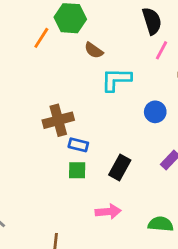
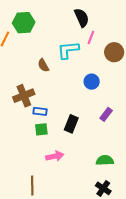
brown semicircle: (94, 50) -> (43, 65), moved, turned 32
cyan L-shape: (116, 80) -> (68, 50), moved
pink arrow: (108, 212) -> (55, 156), moved

